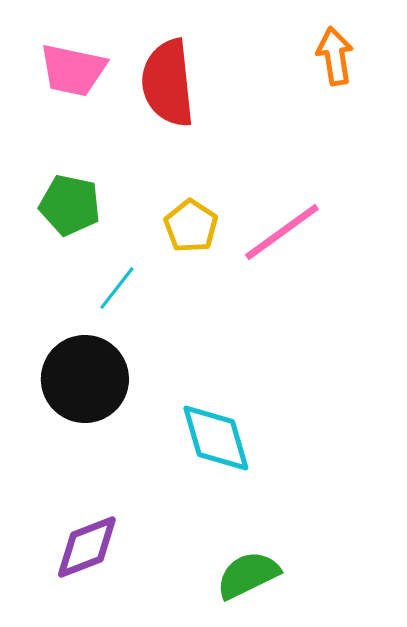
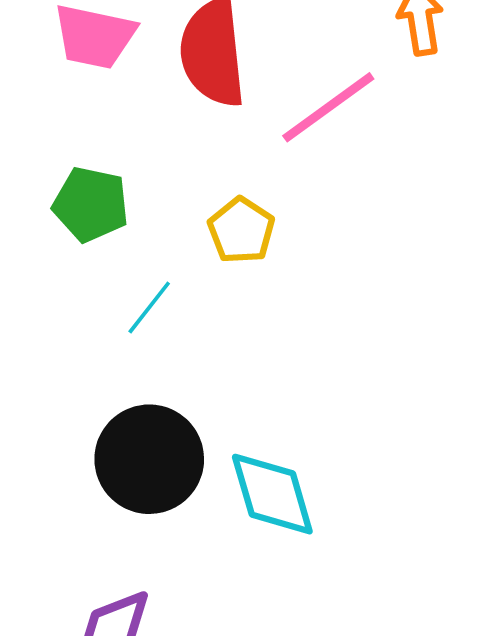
pink line: (282, 232) -> (328, 107), moved
black circle: (85, 379) -> (149, 459), moved

